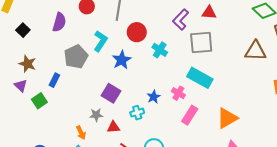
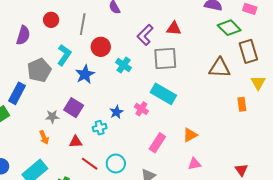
blue rectangle: (54, 80) -> (17, 93), size x1.5
gray star: (96, 115) -> (52, 117), moved
pink rectangle: (190, 115) -> (157, 143), moved
orange triangle: (227, 118) -> (190, 135), size x0.7
orange arrow: (81, 133) -> (44, 137), moved

